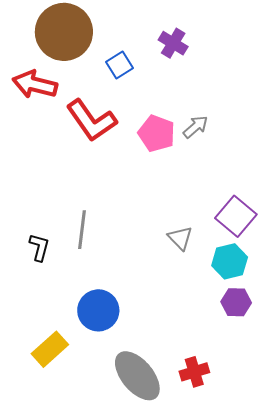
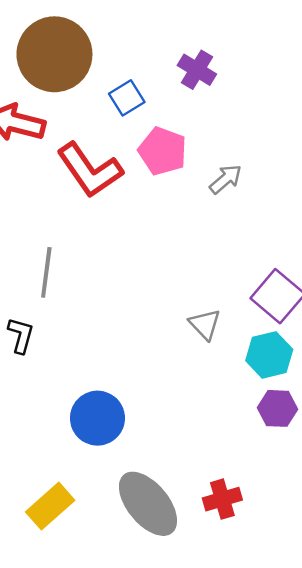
pink pentagon: (157, 133) -> (163, 151), moved
gray line: (82, 230) -> (46, 272), moved
yellow rectangle: (50, 349) -> (50, 506), moved

